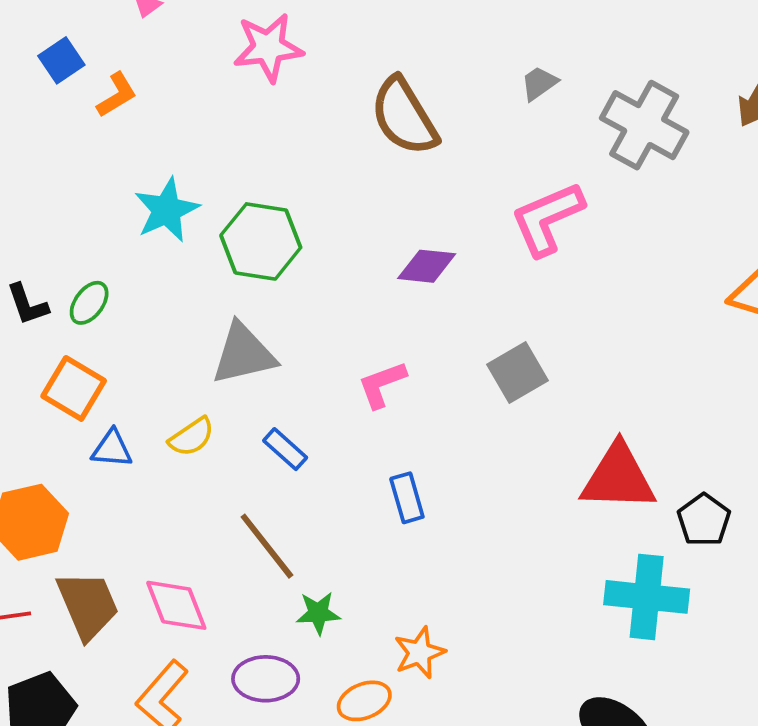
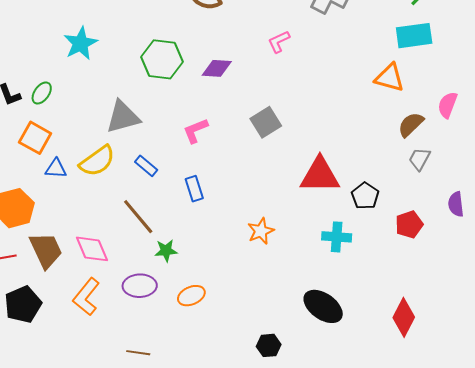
pink L-shape: (547, 219) -> (279, 42), size x0.6
green hexagon: (261, 241) -> (162, 59), moved
yellow semicircle: (192, 437) -> (97, 161), size x1.5
blue rectangle: (407, 498) -> (194, 189), moved
cyan cross: (647, 597) -> (337, 237), size x0.7
orange star: (419, 653) -> (261, 231), moved

